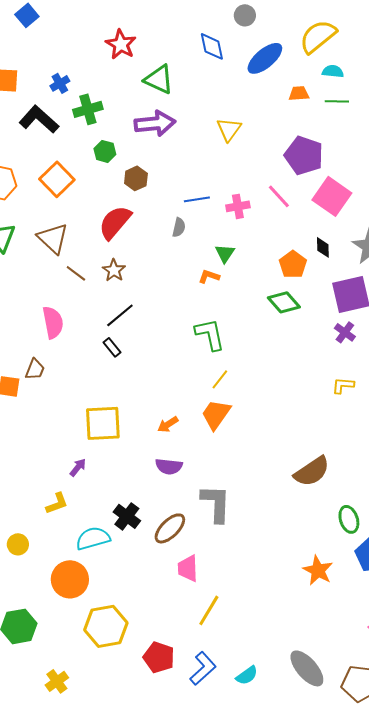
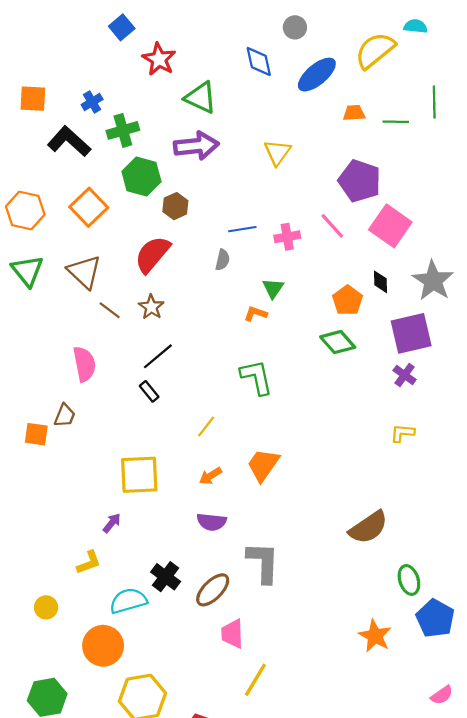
blue square: (27, 15) -> (122, 27), moved
cyan semicircle: (333, 71) -> (416, 26), moved
green hexagon: (105, 151) -> (141, 177), size x1.6
yellow line: (220, 379) -> (206, 426), moved

